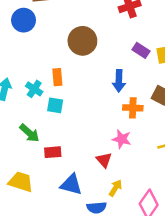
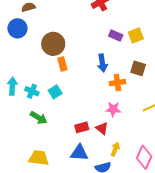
brown circle: (82, 41) -> (53, 44), moved
orange rectangle: (57, 77) -> (62, 64), moved
cyan cross: (34, 89) -> (32, 91), moved
cyan square: (55, 105) -> (55, 92), turned -32
red rectangle: (53, 152) -> (82, 127), moved

